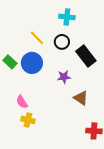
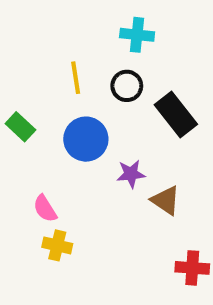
yellow line: (37, 38) -> (76, 78), turned 35
blue circle: (32, 63) -> (86, 139), moved
purple star: (64, 77) -> (131, 174), moved

